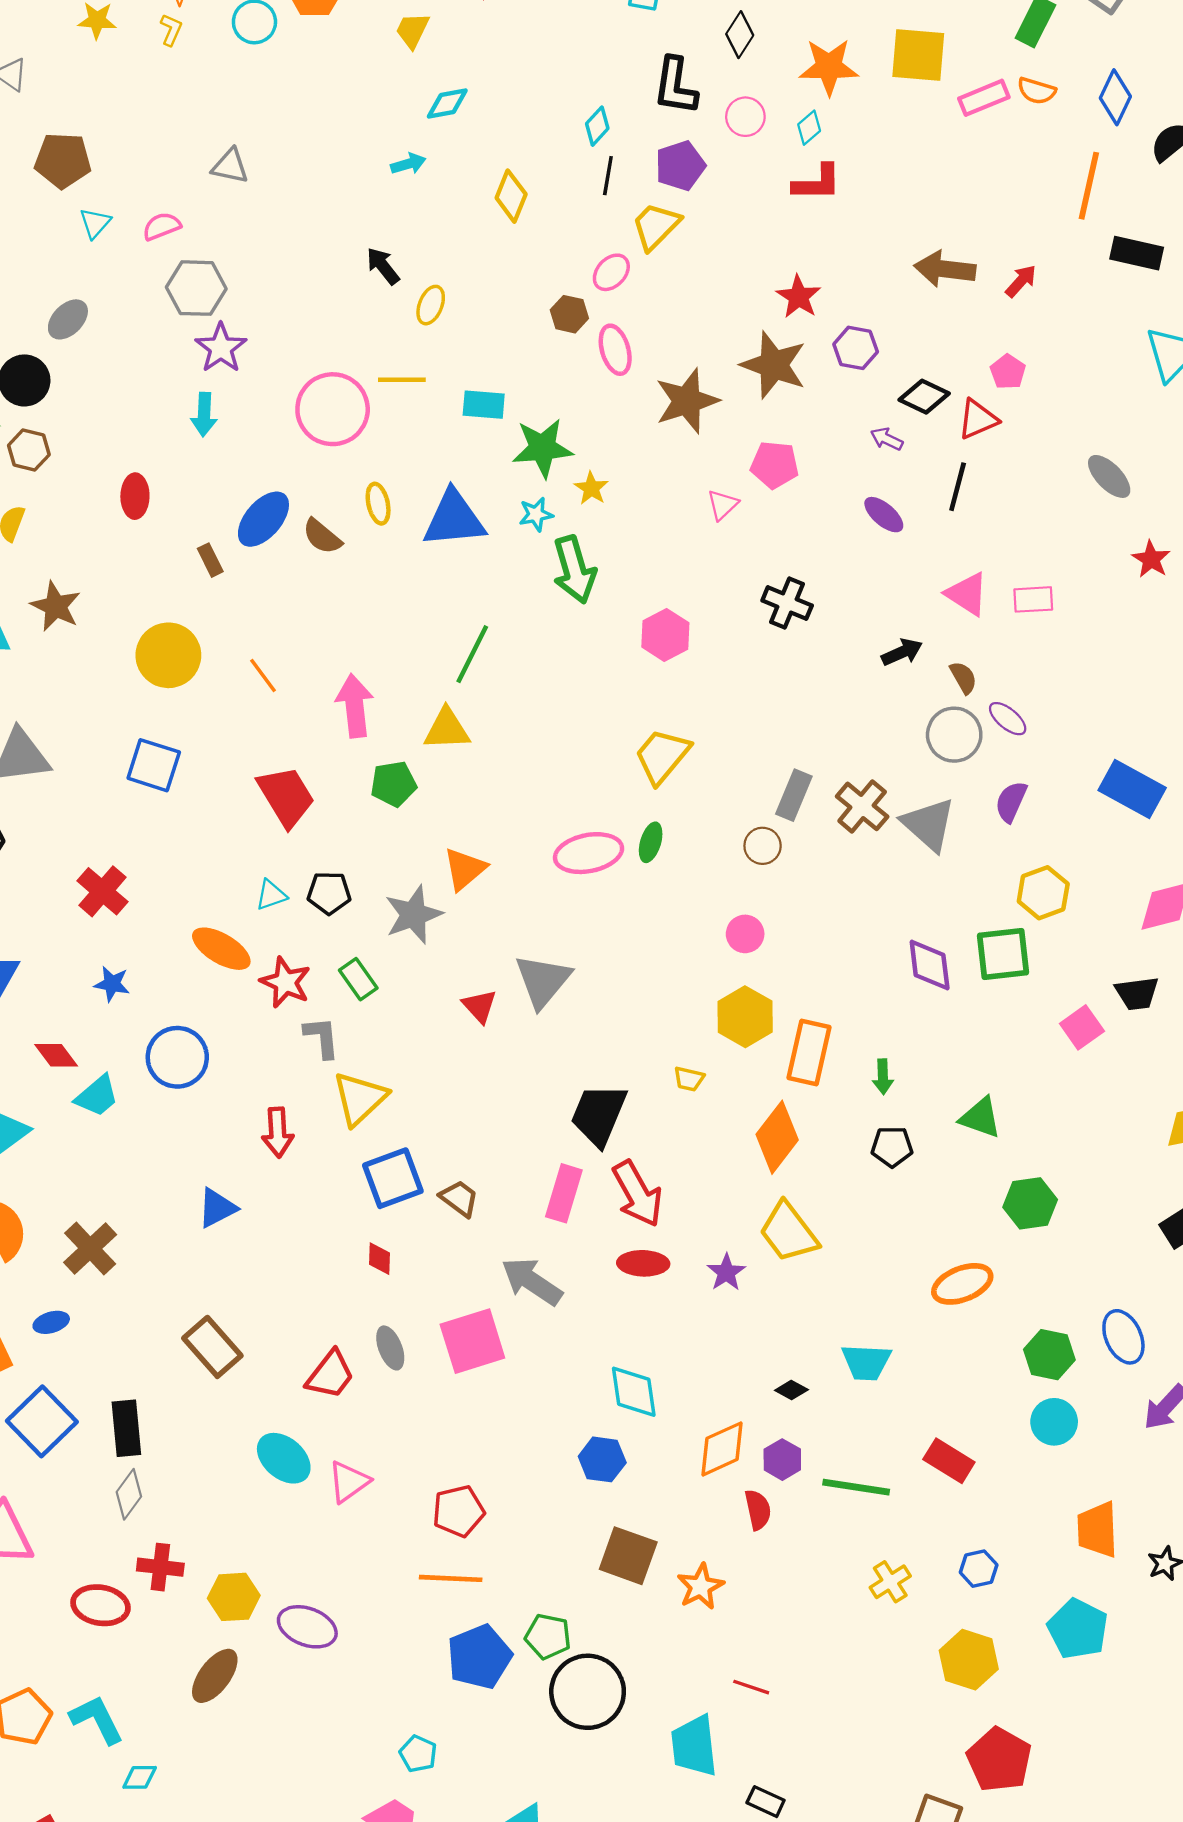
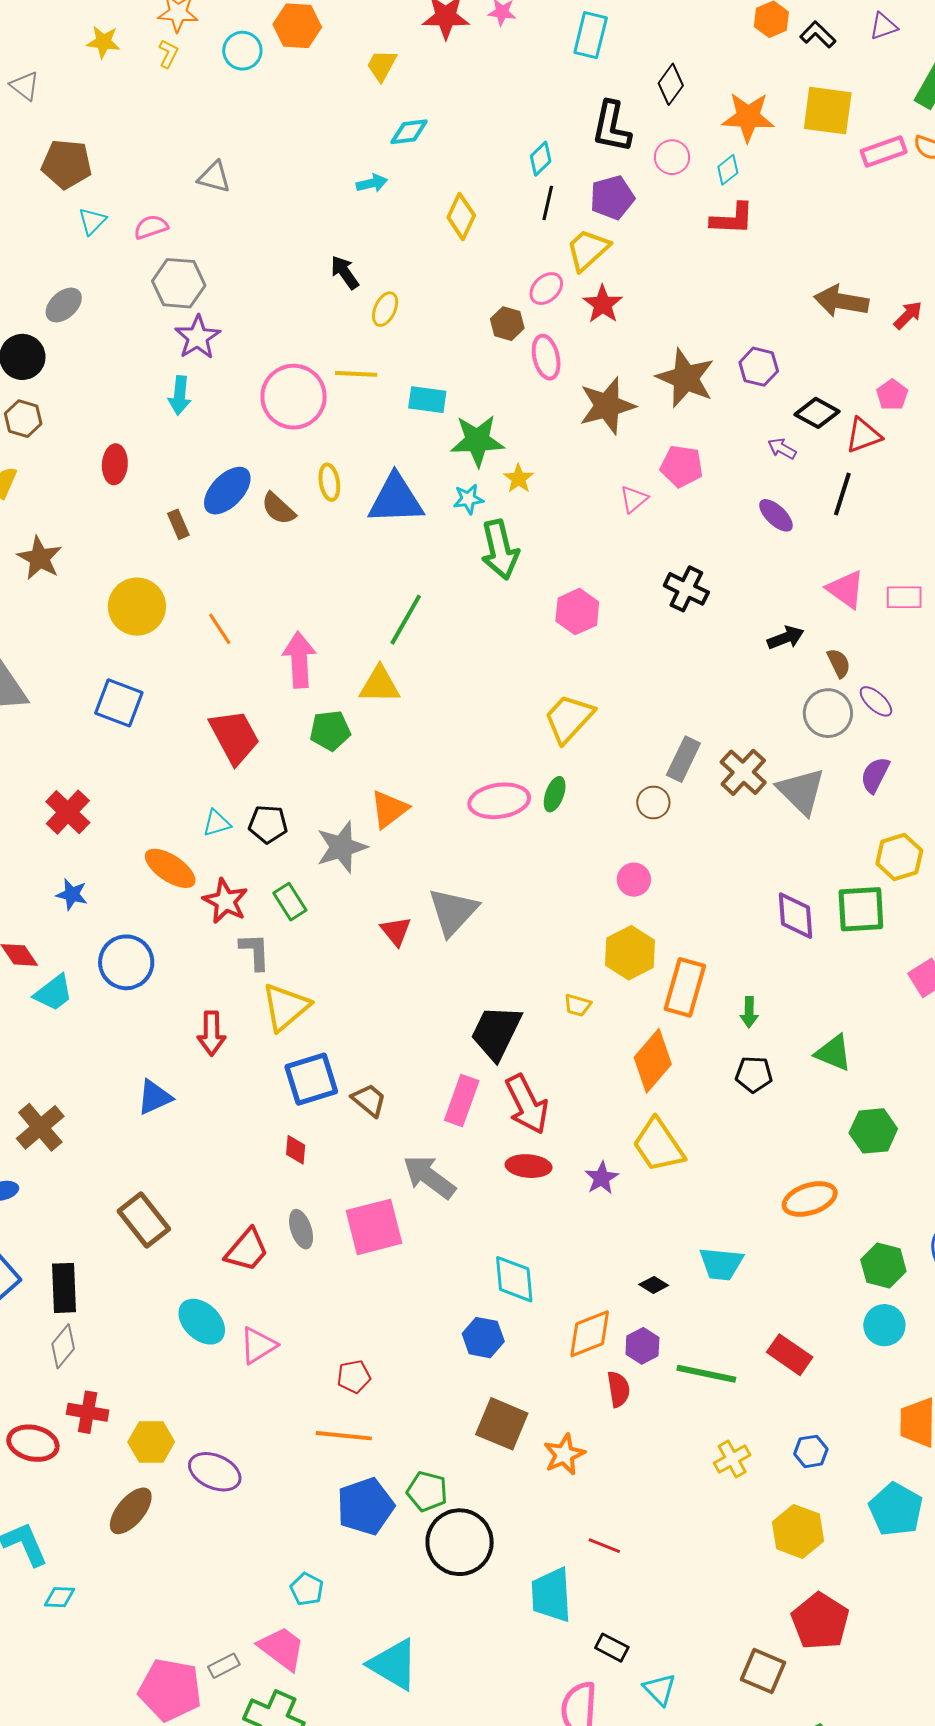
red star: (799, 297) -> (603, 304), moved
red pentagon: (458, 1511) -> (354, 1377), size x0.7

